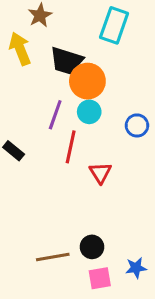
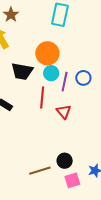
black trapezoid: (66, 61) -> (22, 71), moved
purple line: (55, 115) -> (65, 82), moved

